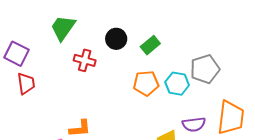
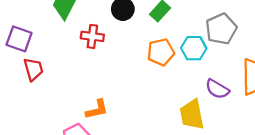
purple semicircle: (194, 124) -> (217, 89), turned 45

